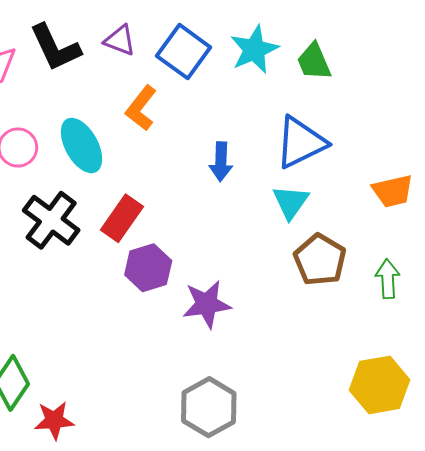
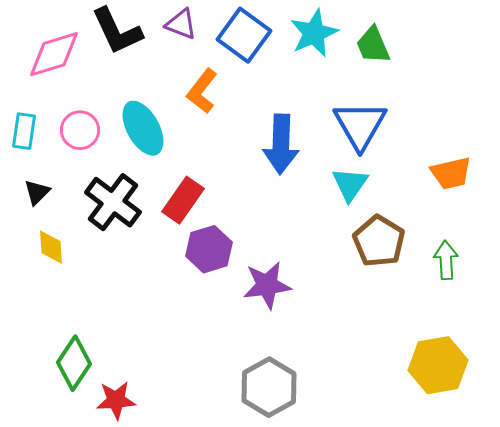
blue triangle: (301, 142) -> (360, 125), turned -34
blue arrow: (221, 162) -> (281, 144), size x1.5

